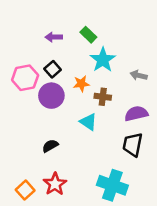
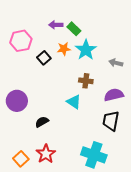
purple arrow: (54, 37) -> (56, 25), moved
pink hexagon: (25, 78) -> (21, 41), moved
orange star: (81, 84) -> (64, 49), moved
purple circle: (51, 96) -> (17, 101), moved

